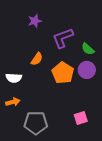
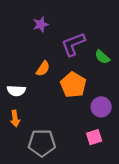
purple circle: (87, 70) -> (101, 107), moved
orange arrow: (13, 102) -> (15, 119), turned 96

